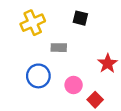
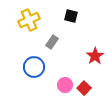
gray rectangle: (59, 48) -> (52, 42), turned -56
pink circle: (74, 85) -> (65, 85), moved

